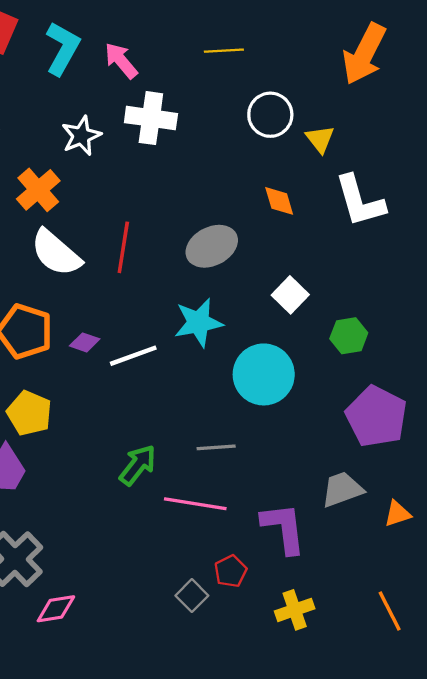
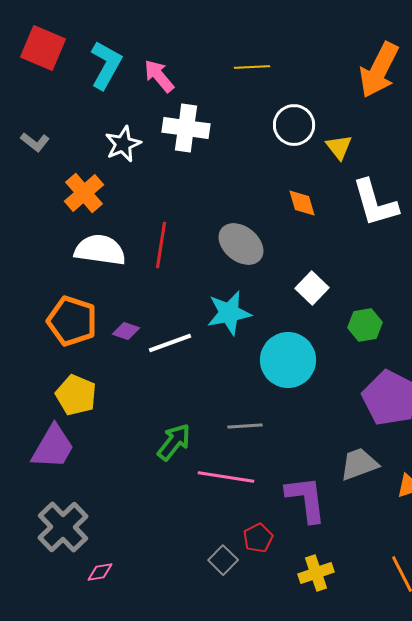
gray ellipse: (212, 246) -> (241, 244), turned 66
white semicircle: (56, 253) -> (100, 250), turned 147
pink diamond: (56, 609) -> (100, 572), size x0.7

